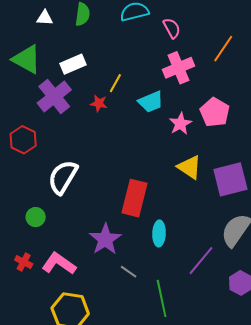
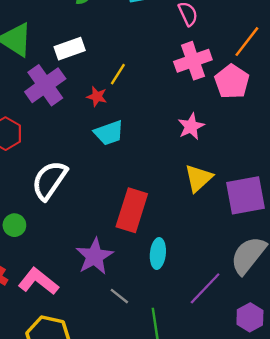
cyan trapezoid: (151, 102) -> (109, 133), moved
pink pentagon: (215, 112) -> (232, 82), moved
yellow triangle: (189, 167) -> (198, 178), turned 40

